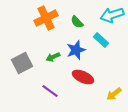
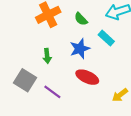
green arrow: (53, 57) -> (47, 56), moved, turned -72
gray square: (22, 63) -> (25, 80), moved, turned -30

